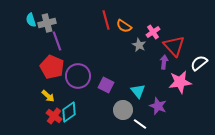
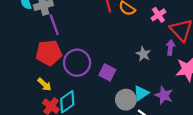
gray star: (139, 45) -> (143, 54), moved
red pentagon: (52, 67) -> (49, 53), turned -30
cyan triangle: (138, 91) -> (141, 93), moved, turned 35

